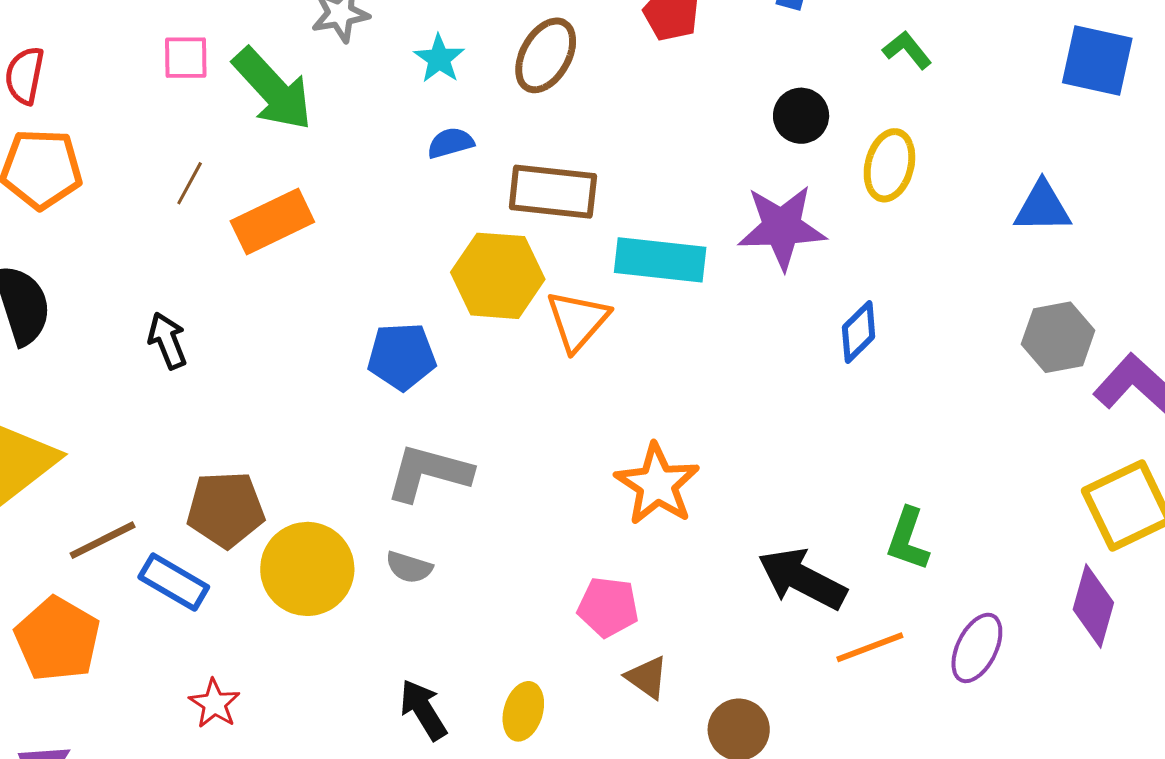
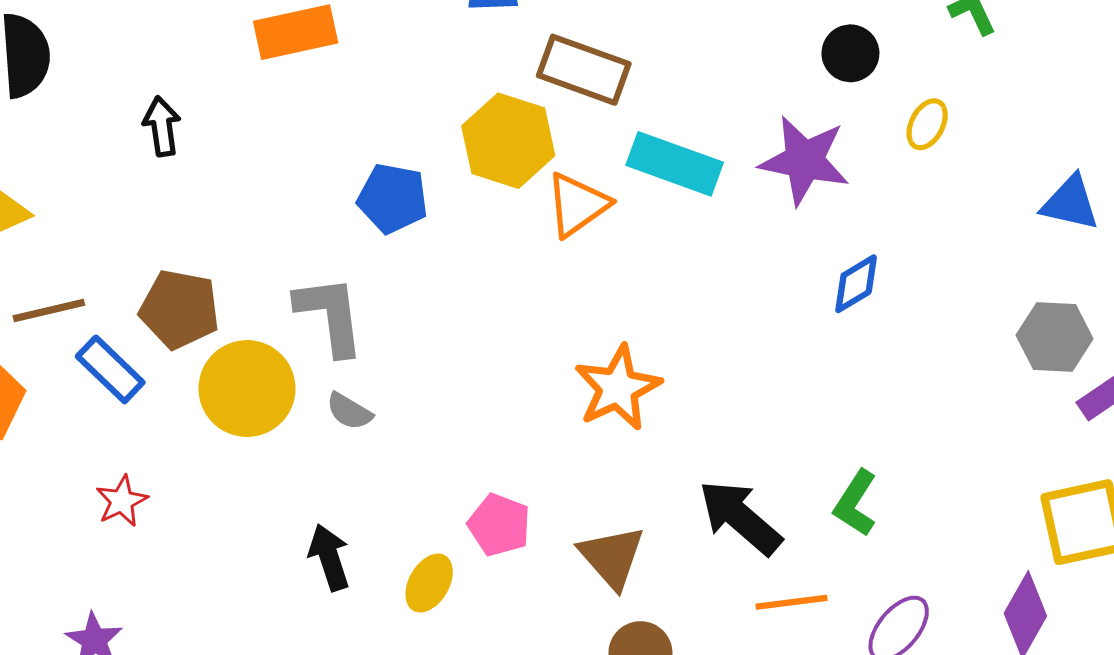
yellow ellipse: (889, 165) -> (927, 124), size x0.7
gray L-shape: (429, 473) -> (330, 315), moved, turned 54
pink pentagon: (608, 607) -> (499, 525), moved
brown triangle: (647, 677) -> (612, 557), moved, size x1.5

